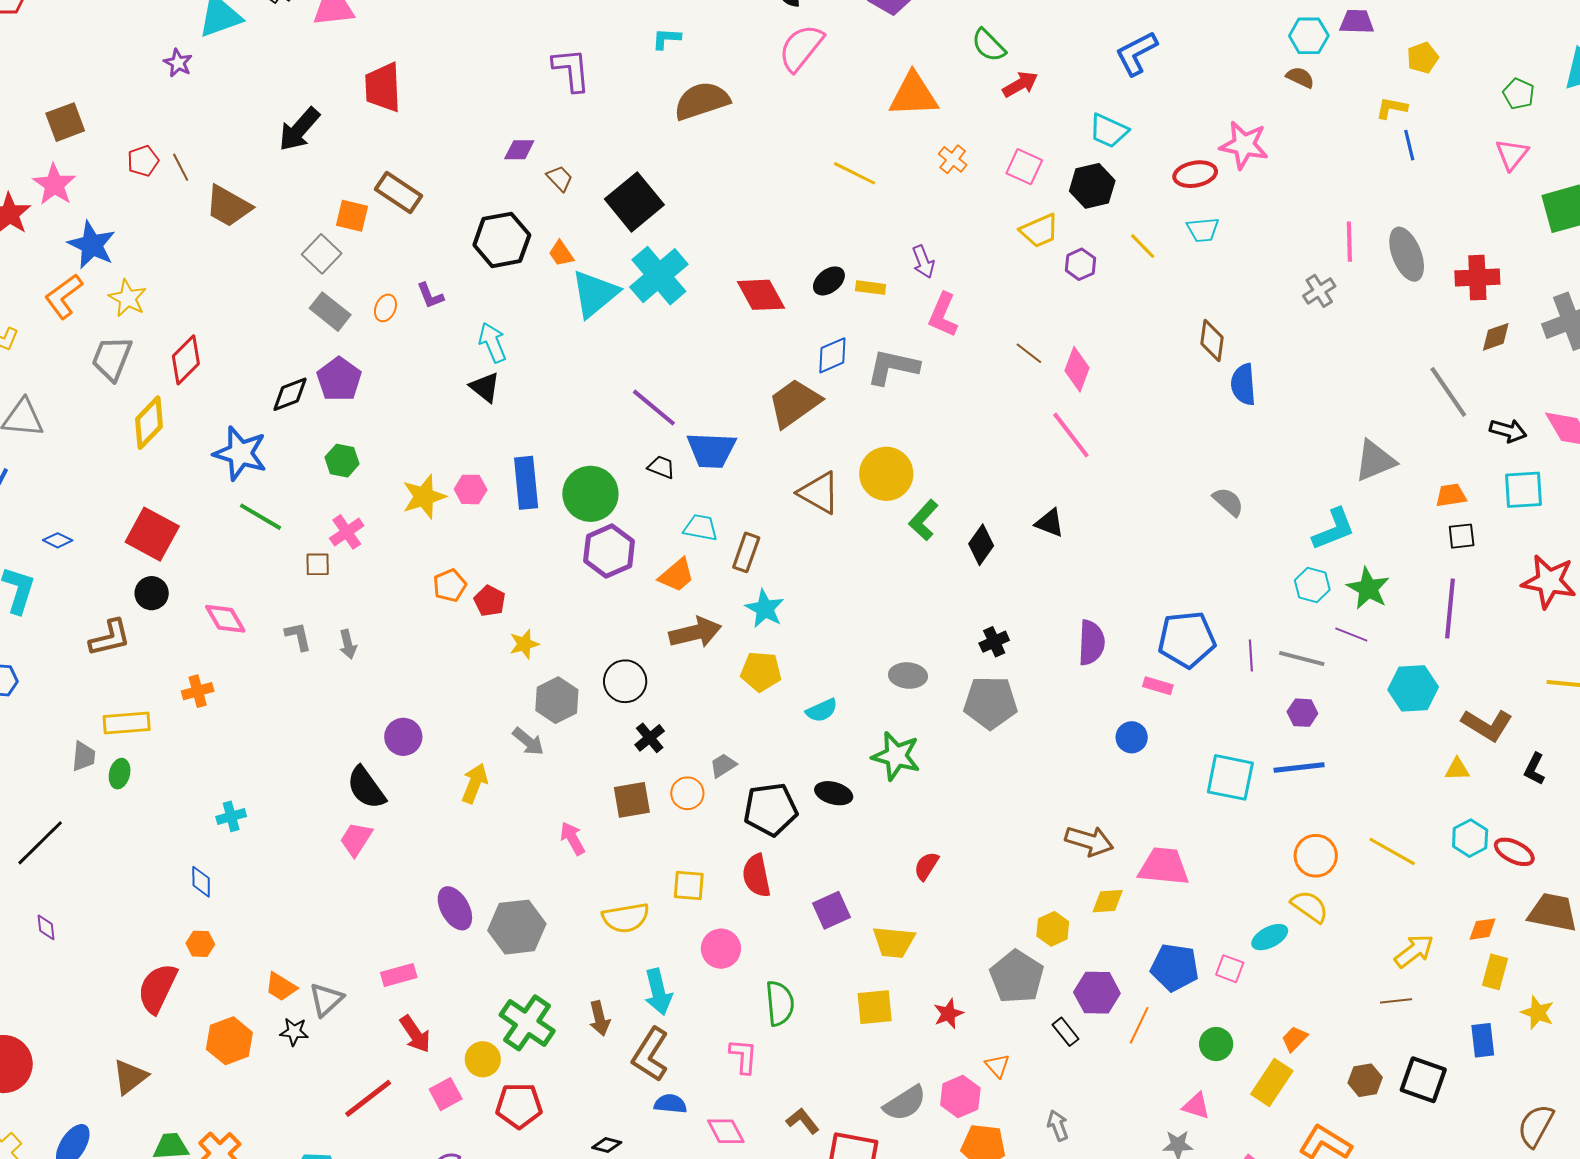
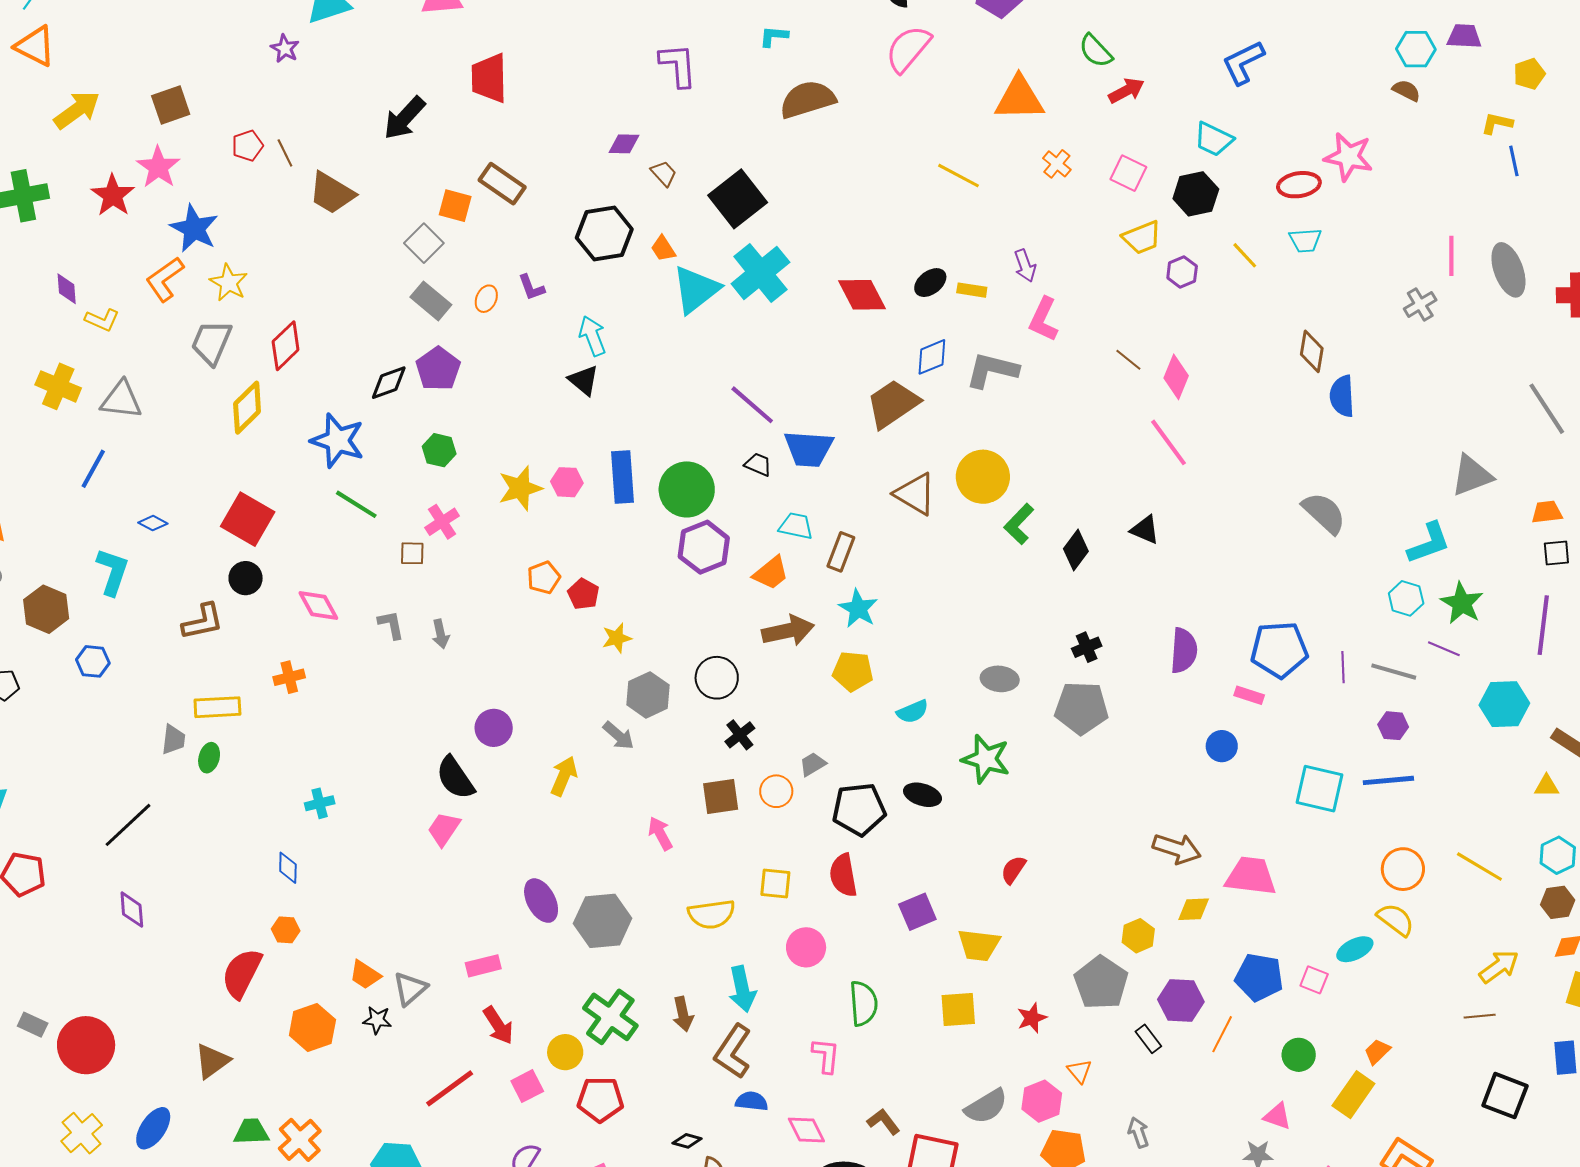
gray semicircle: (1228, 502) -> (1324, 513), size x1.4
purple diamond: (46, 927) -> (132, 910), size x1.4
brown hexagon: (1365, 1080) -> (1558, 902), moved

